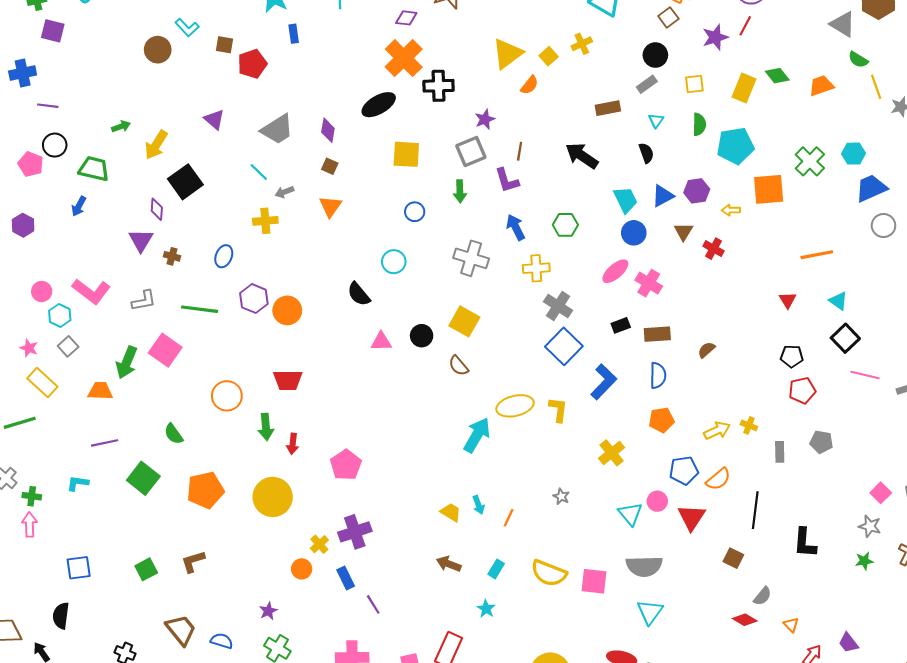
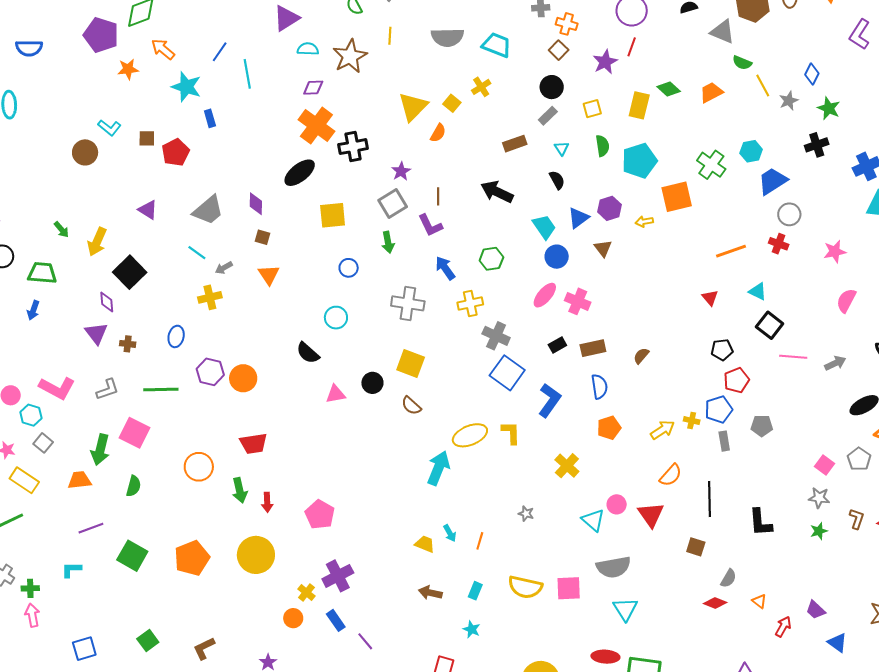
green arrow: (121, 126) -> (61, 230), turned 78
red cross: (713, 249) -> (779, 244), moved
green semicircle: (174, 434) -> (134, 486), moved, turned -120
blue pentagon: (684, 470) -> (719, 409), moved
brown L-shape: (193, 562) -> (204, 648), moved

